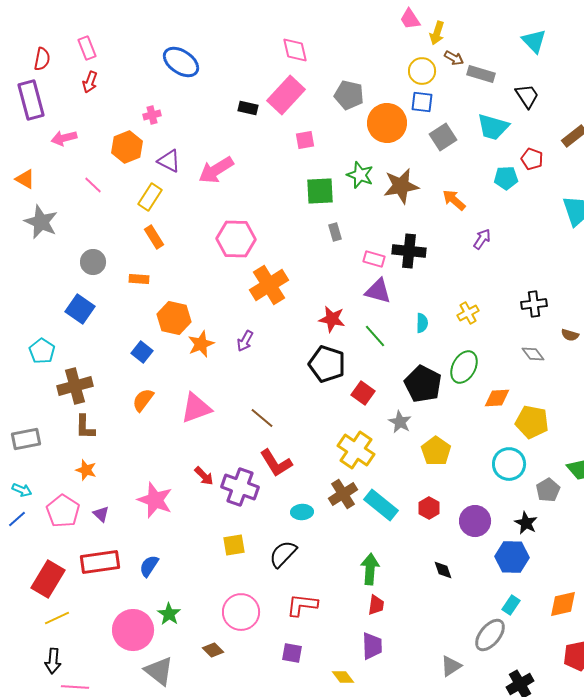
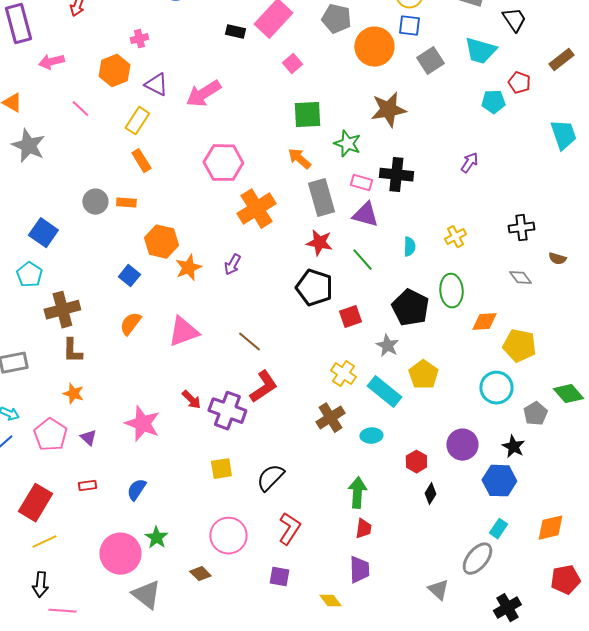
pink square: (305, 140) -> (292, 64), turned -30
green star: (360, 175) -> (347, 144), moved
orange arrow: (454, 200) -> (299, 159), moved
gray rectangle: (335, 232) -> (321, 198), moved, size x2.0
gray circle: (93, 262) -> (95, 202), moved
blue square: (80, 309) -> (43, 233), moved
green ellipse: (464, 367) -> (451, 291), turned -32
red square: (363, 393) -> (350, 317), turned 35
yellow cross: (356, 450) -> (343, 374), size x0.7
red L-shape: (276, 463) -> (263, 387), turned -92
cyan rectangle: (381, 505) -> (384, 392), moved
red hexagon: (429, 508) -> (416, 462), moved
cyan ellipse: (302, 512) -> (371, 436), moved
red rectangle: (100, 562) -> (87, 486), size x0.5
black diamond: (443, 570) -> (430, 494), turned 50
red L-shape: (302, 605) -> (289, 529), turned 116
gray triangle: (451, 666) -> (438, 590), turned -45

